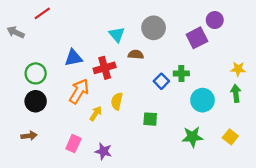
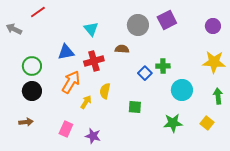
purple circle: (215, 20) -> (213, 26), moved
cyan triangle: (117, 34) -> (91, 29), moved
purple square: (197, 38) -> (167, 20), moved
yellow star: (238, 69) -> (214, 62), size x1.6
green arrow: (236, 93) -> (218, 96), moved

